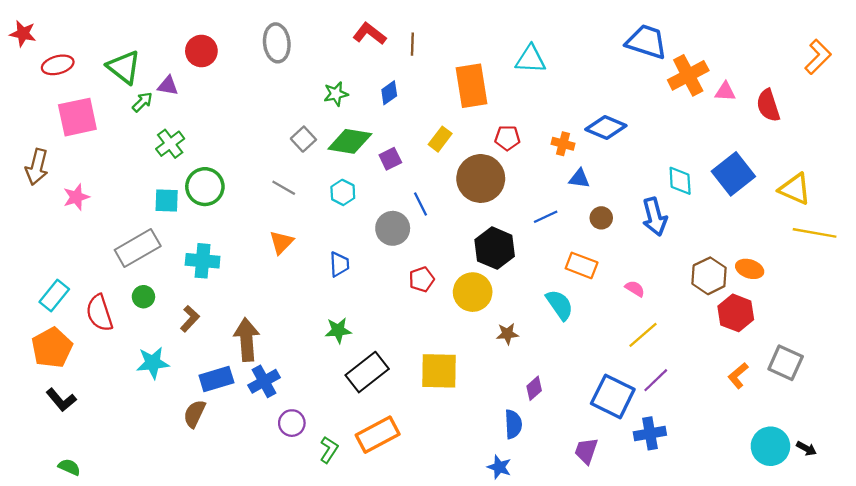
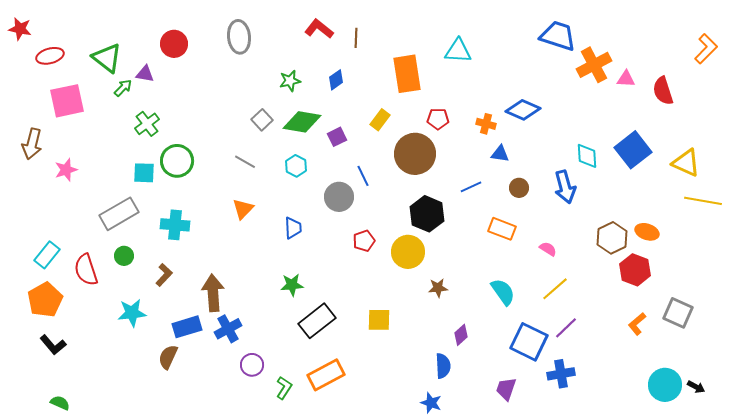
cyan semicircle: (560, 305) -> (503, 292), moved
yellow square: (439, 371) -> (379, 320), size x0.7

